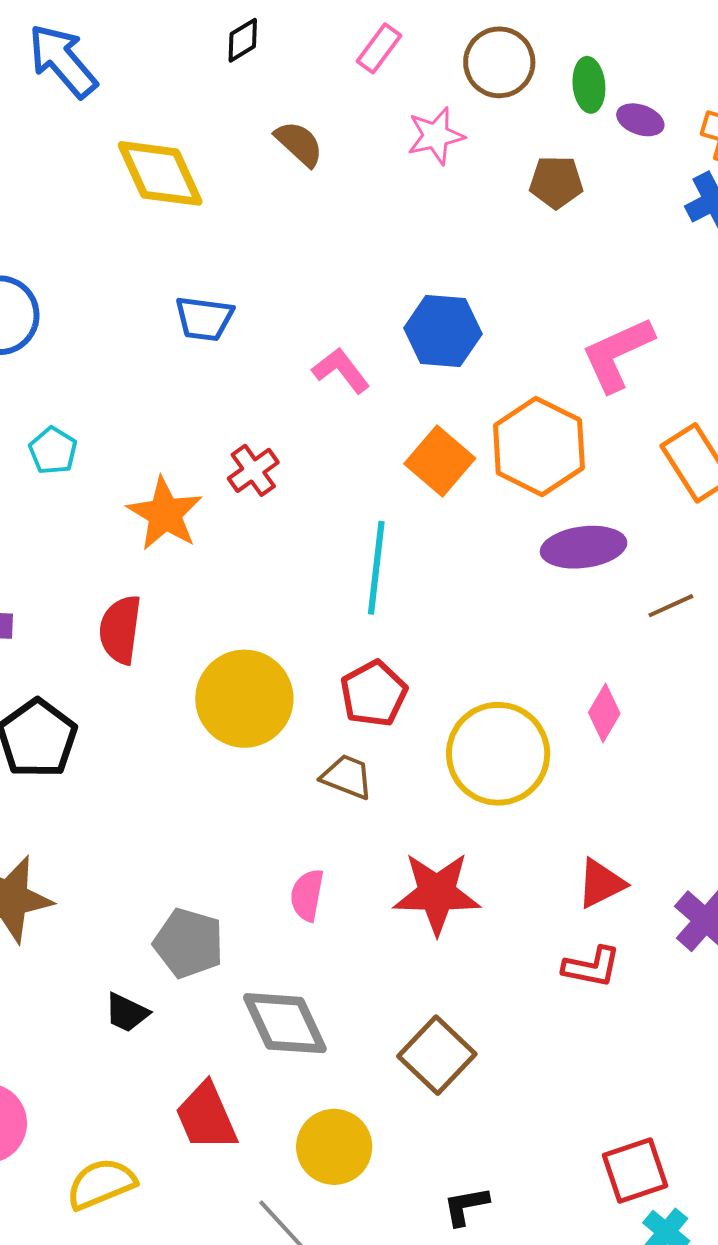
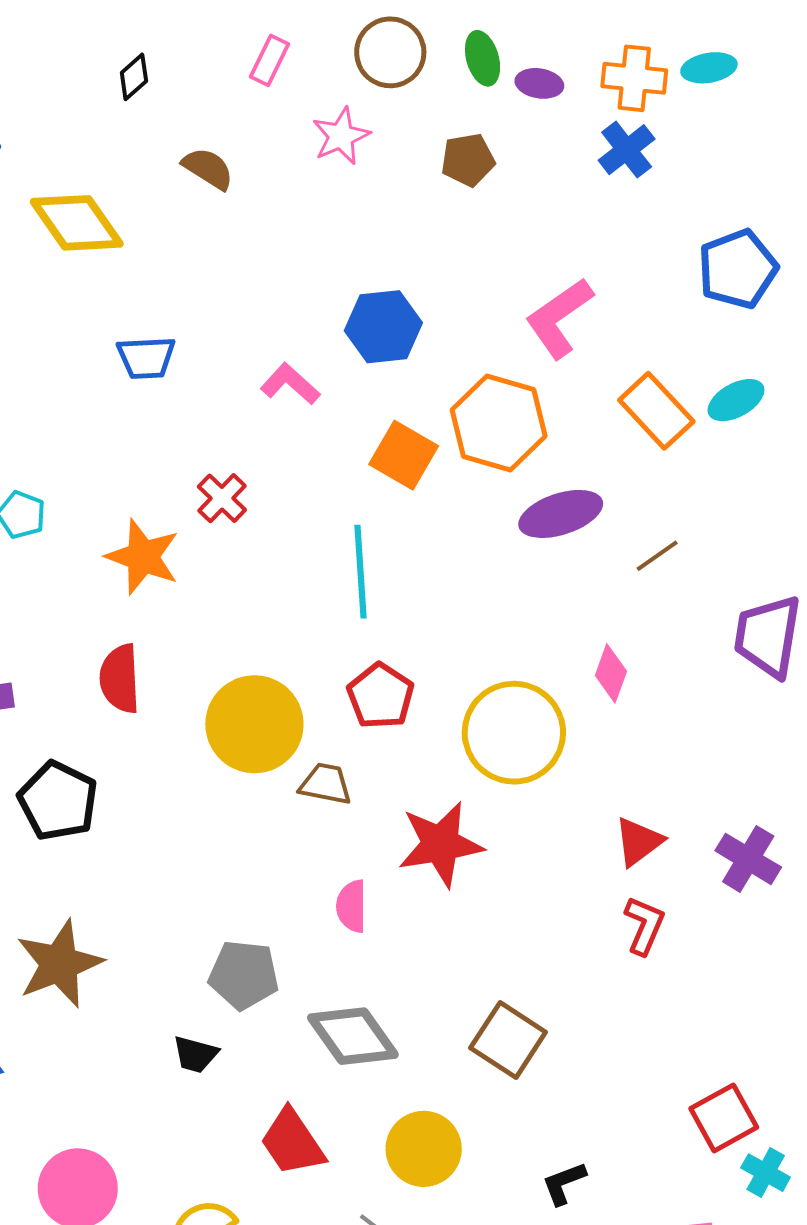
brown trapezoid: (347, 777) -> (325, 784), moved
red star: (437, 893) -> (441, 844), moved
red L-shape: (592, 967) -> (644, 925), turned -68

